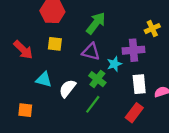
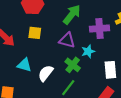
purple cross: (133, 50) -> (99, 28), moved

